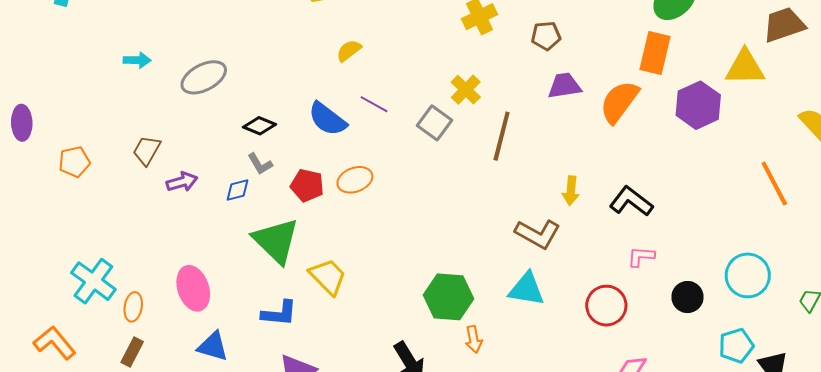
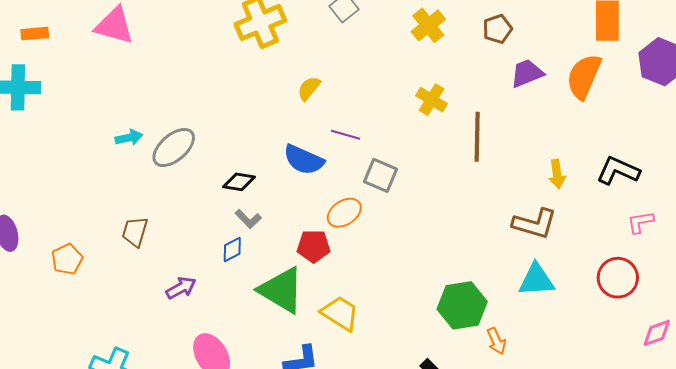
cyan arrow: (137, 60) -> (129, 138), moved
gray square: (435, 123) -> (380, 175), moved
purple arrow: (182, 182) -> (181, 288), moved
red pentagon: (307, 185) -> (314, 246), moved

